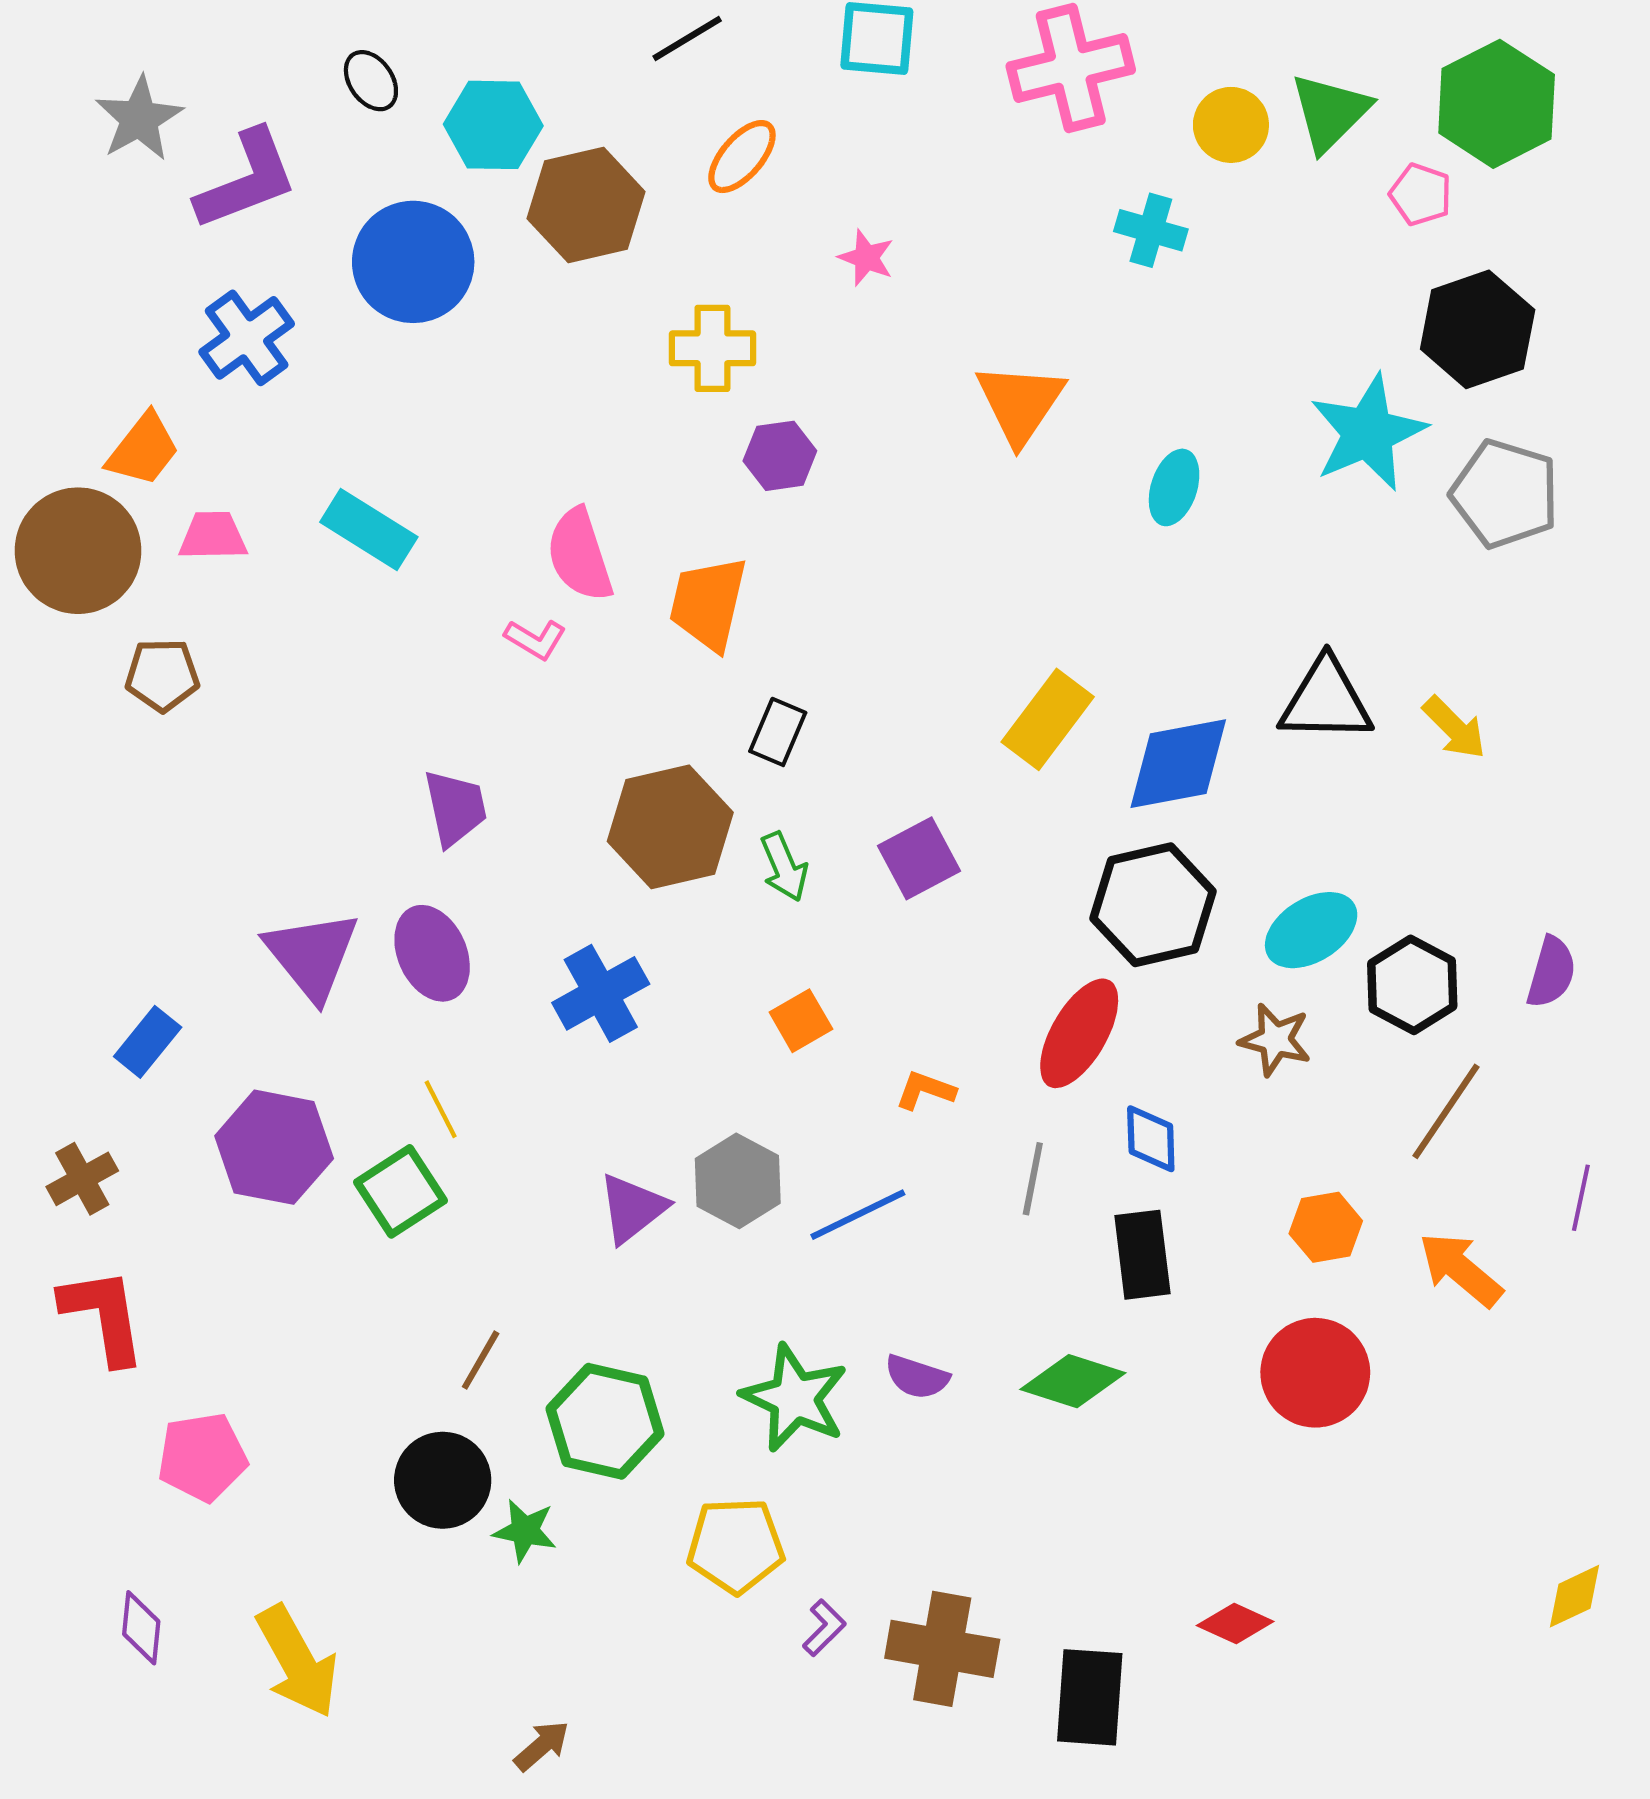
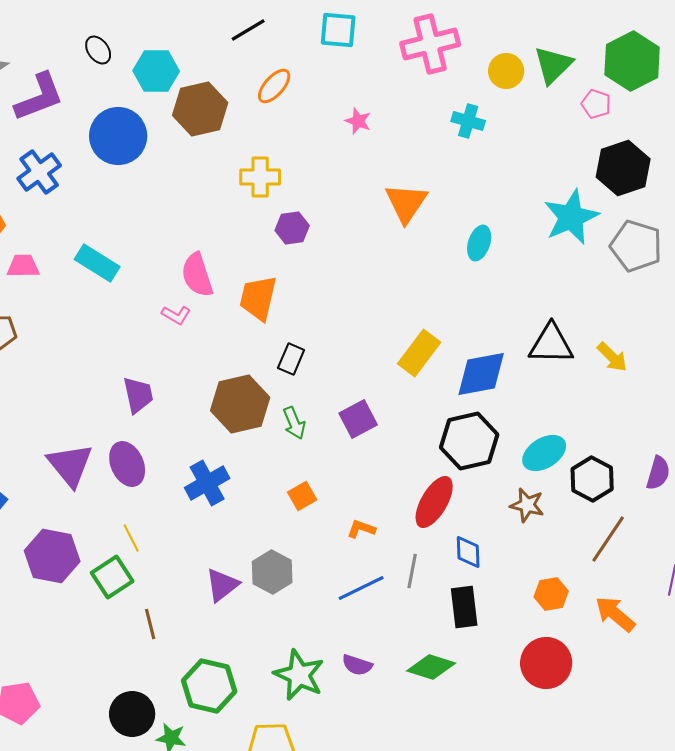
pink star: (866, 258) -> (358, 121), moved
blue line: (858, 1215) -> (361, 588), moved
brown line: (481, 1360) -> (150, 624), moved, turned -44

